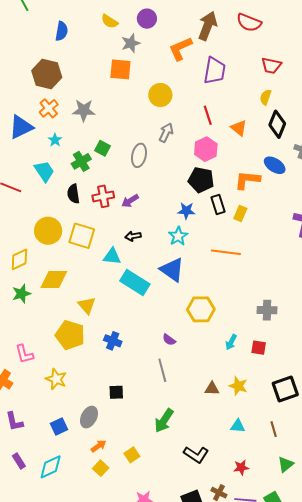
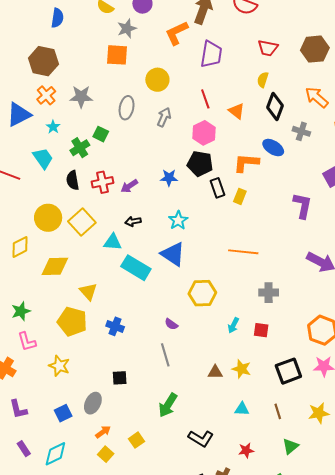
gray ellipse: (139, 155) -> (127, 108), moved
blue star: (186, 211) -> (169, 178), moved
yellow square: (82, 236) -> (82, 222), turned 32
orange line: (226, 252) -> (243, 252), moved
green star: (21, 294) -> (21, 311), moved

